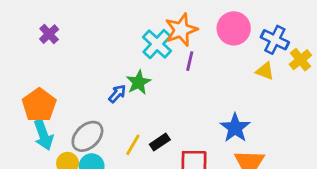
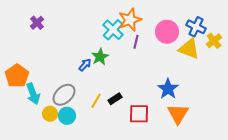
pink circle: (234, 28) -> (167, 32), moved
yellow triangle: (265, 71) -> (189, 49), size x1.6
orange pentagon: (39, 105) -> (17, 76), moved

